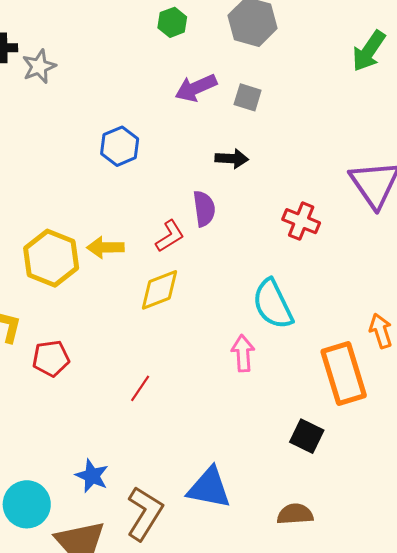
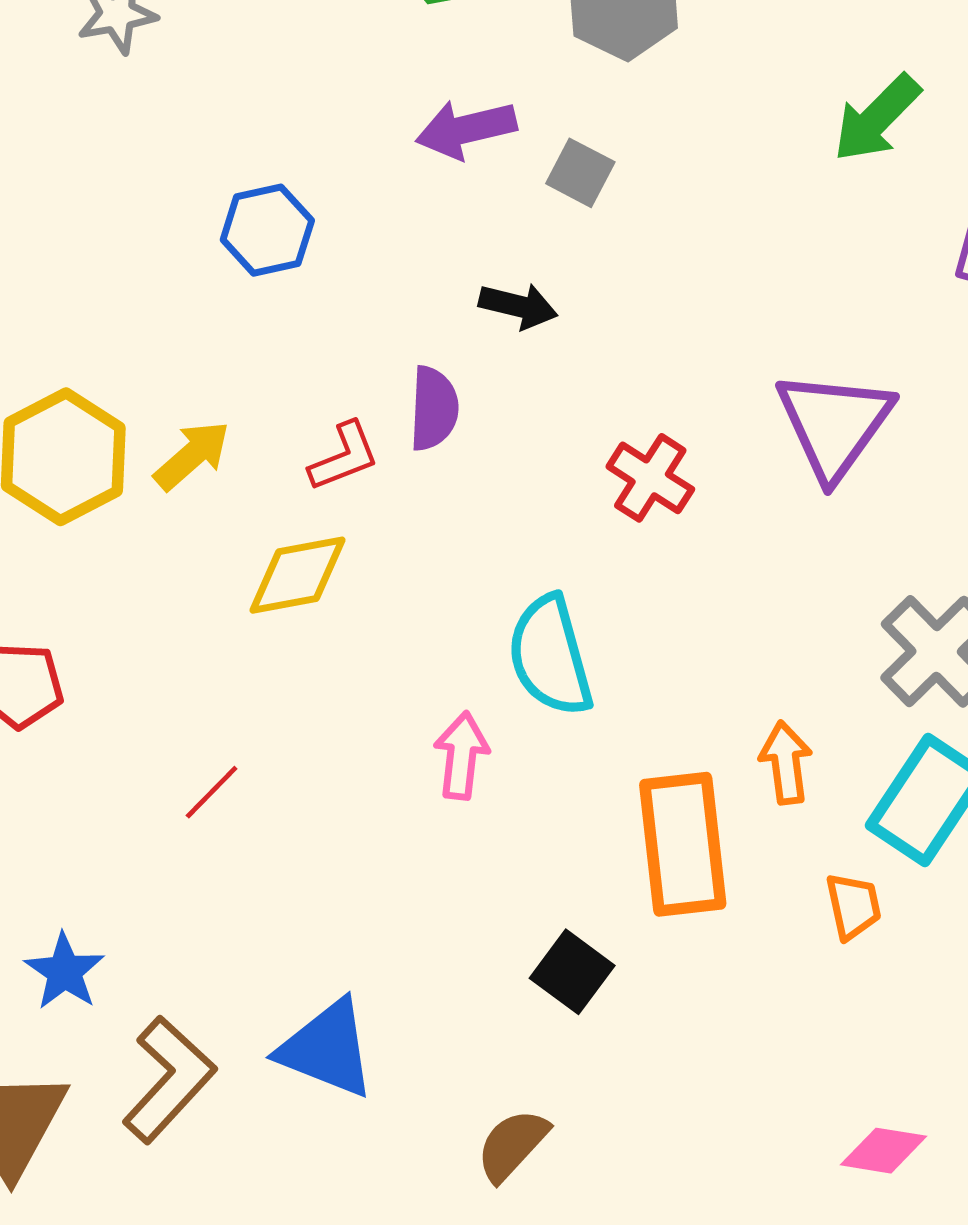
yellow arrow: (105, 247) -> (192, 455), turned 129
brown semicircle: (295, 514) -> (512, 1145), turned -54

